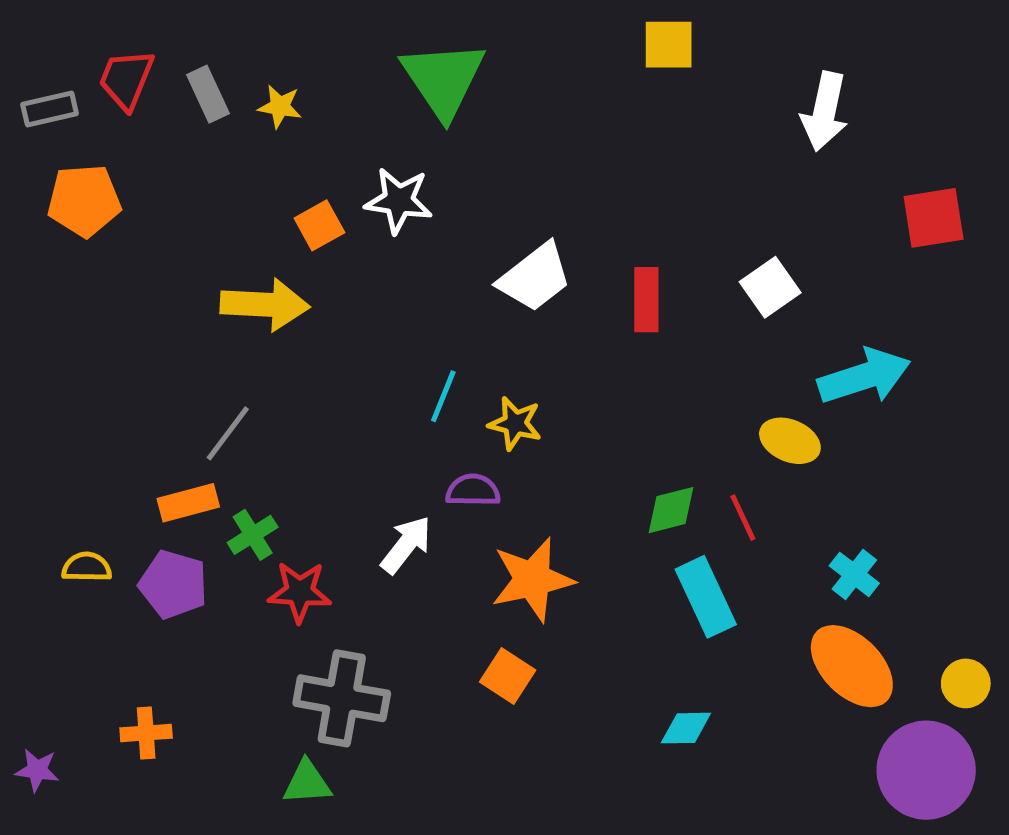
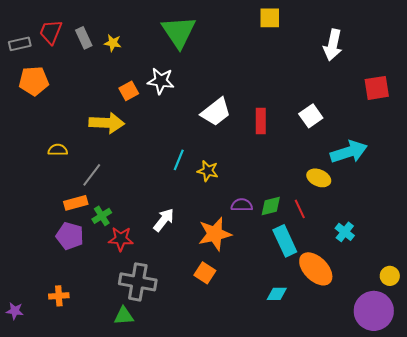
purple semicircle: (473, 490) -> (242, 205), moved
yellow semicircle: (87, 567) -> (58, 150), moved
orange ellipse: (852, 666) -> (316, 269), moved

